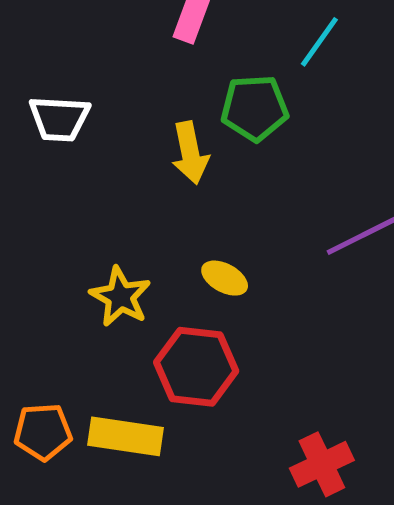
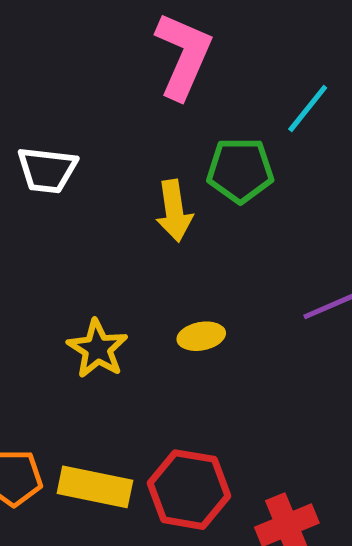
yellow ellipse: (225, 278) -> (201, 336), turned -42
red hexagon: (196, 367) -> (189, 490), moved

